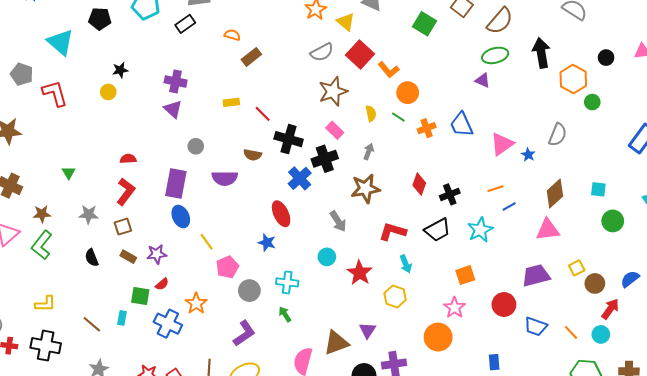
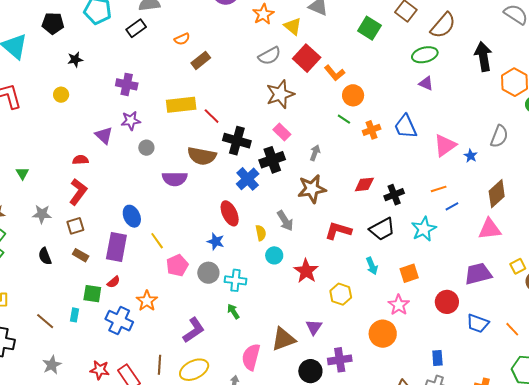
orange semicircle: (232, 35) -> (182, 39), turned 140
green ellipse: (495, 55) -> (425, 55), moved
black star: (120, 70) -> (75, 59), moved
yellow rectangle: (231, 102) -> (181, 105), size x1.8
purple triangle: (173, 109) -> (104, 135), moved
yellow semicircle: (371, 113) -> (261, 233), moved
brown semicircle: (253, 155) -> (202, 156), size x1.6
purple rectangle: (176, 183) -> (116, 247), moved
red diamond: (419, 184) -> (364, 184), turned 65
purple star: (157, 254) -> (131, 121), moved
cyan arrow: (406, 264) -> (372, 266), moved
gray circle: (249, 291) -> (208, 273), moved

